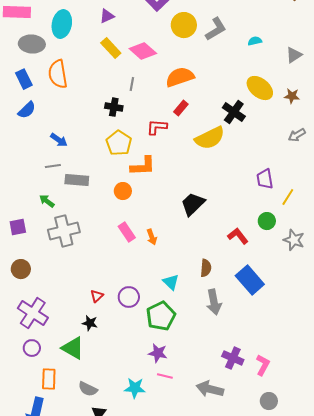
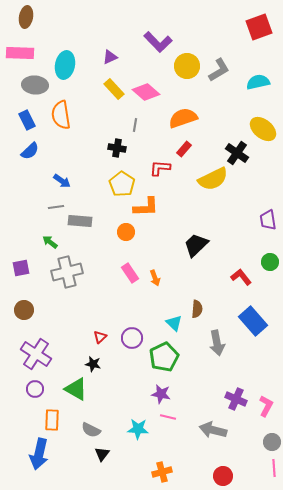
cyan semicircle: (255, 41) -> (258, 82), size x1.6
brown semicircle: (206, 268) -> (197, 309), moved

